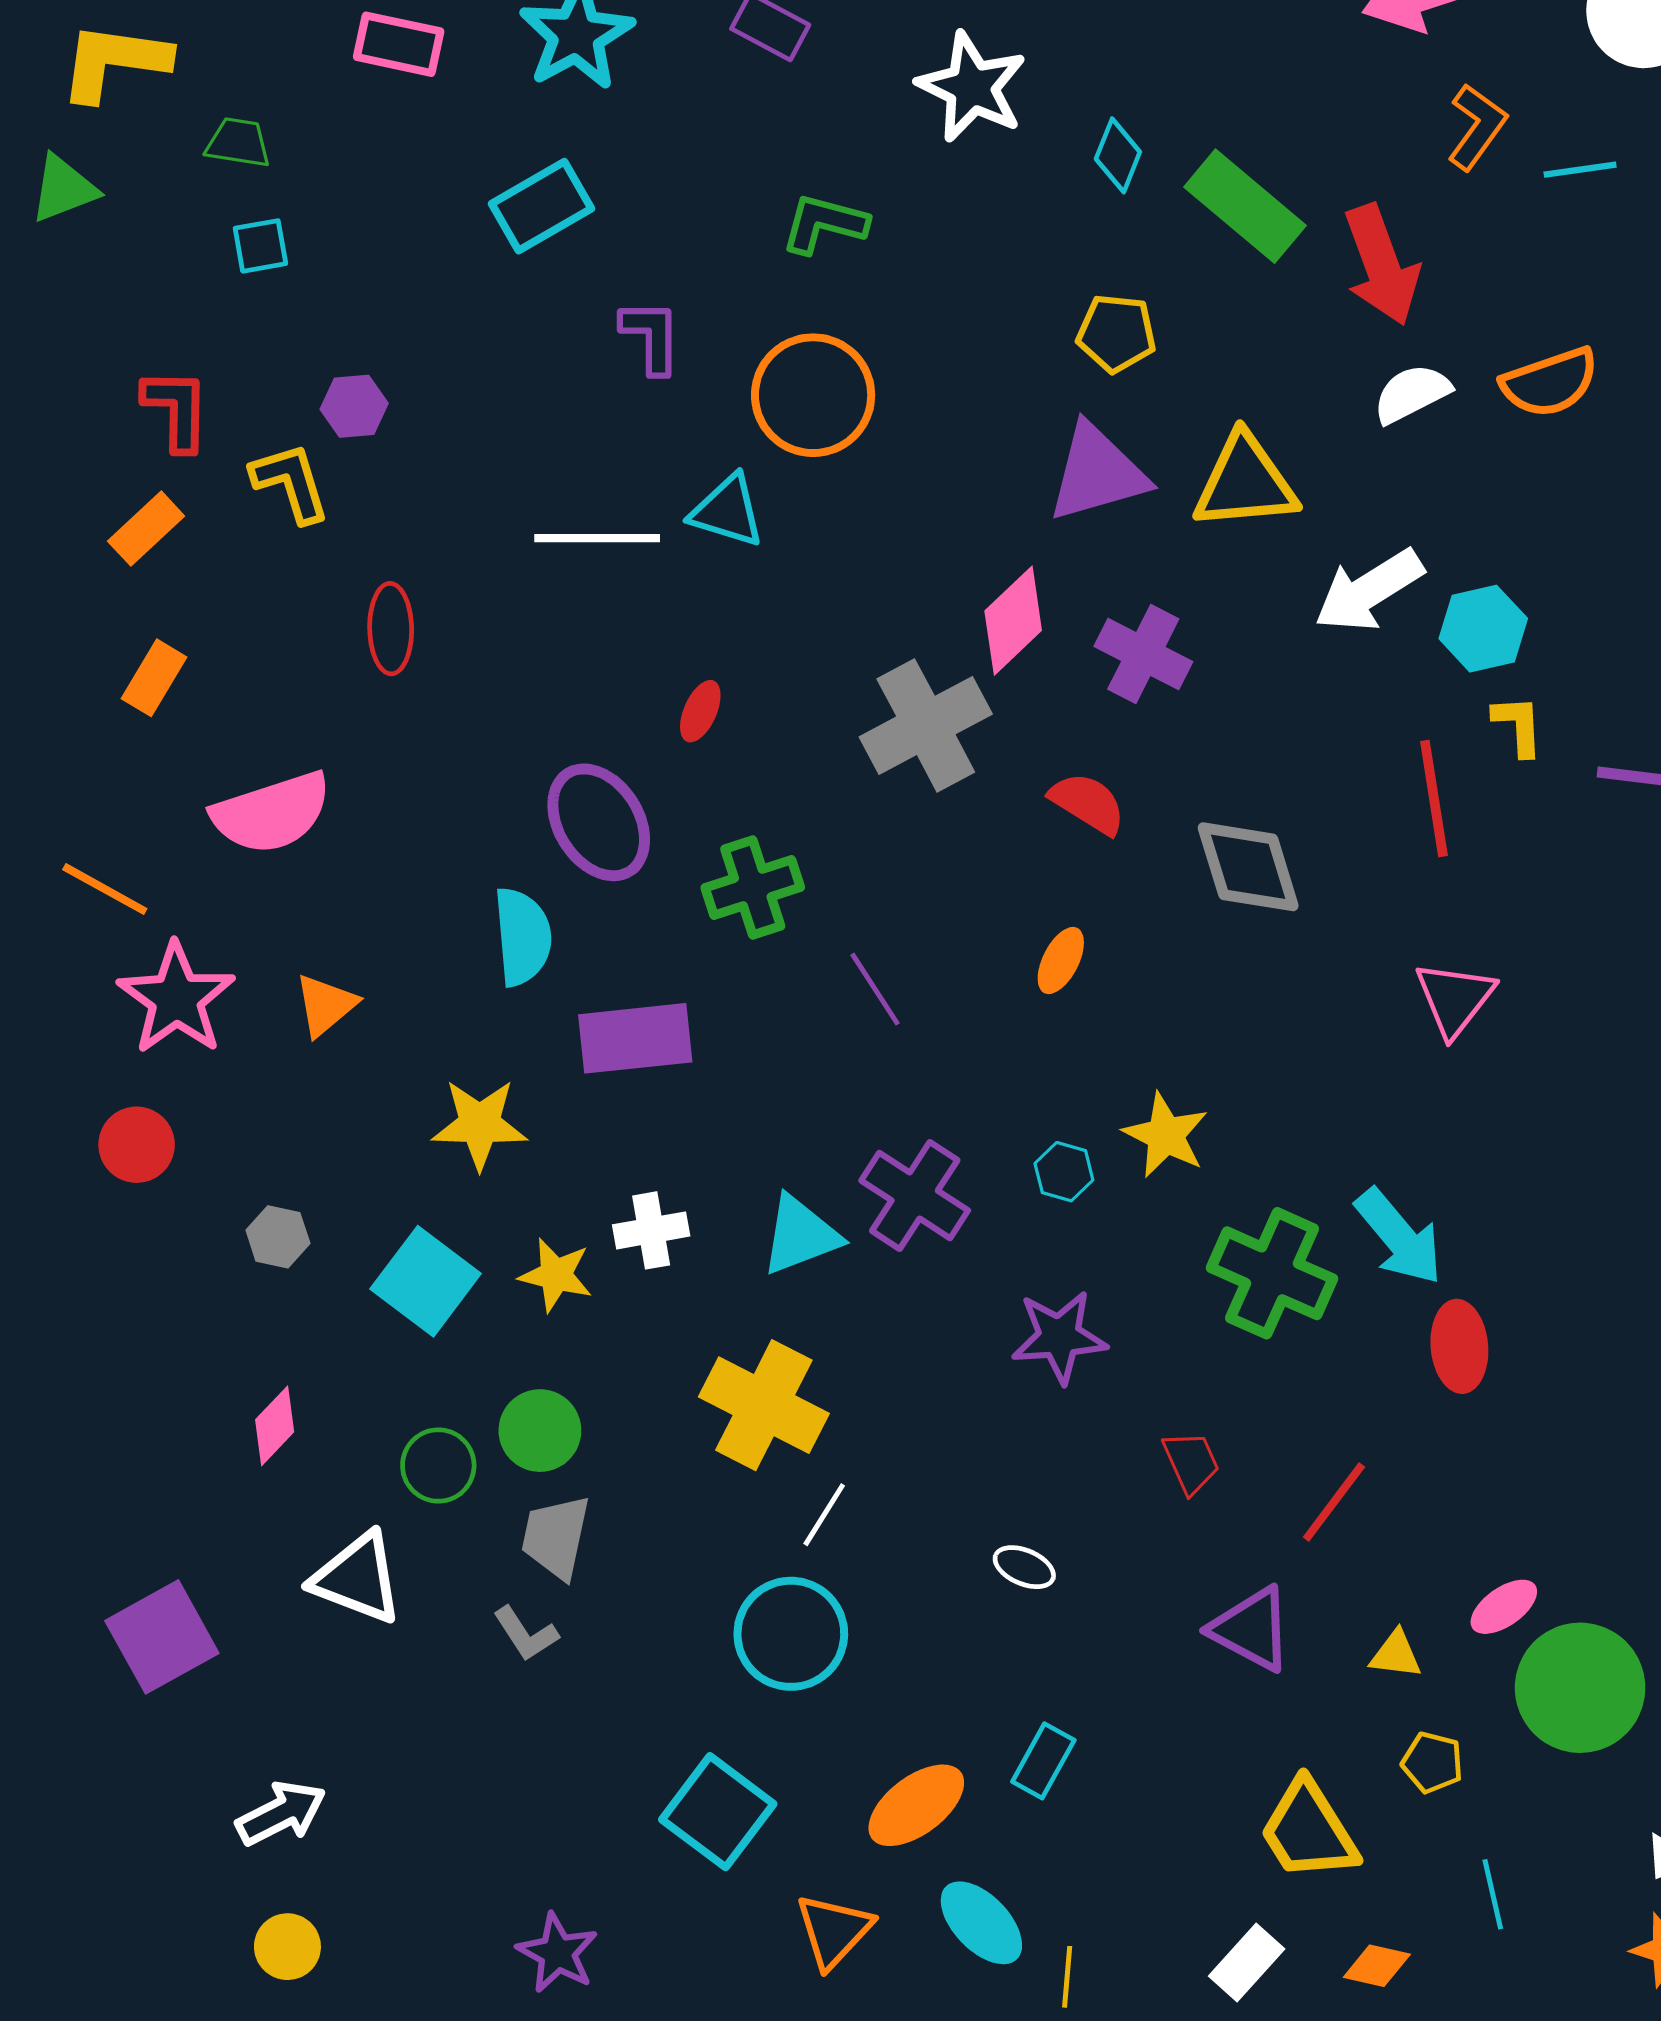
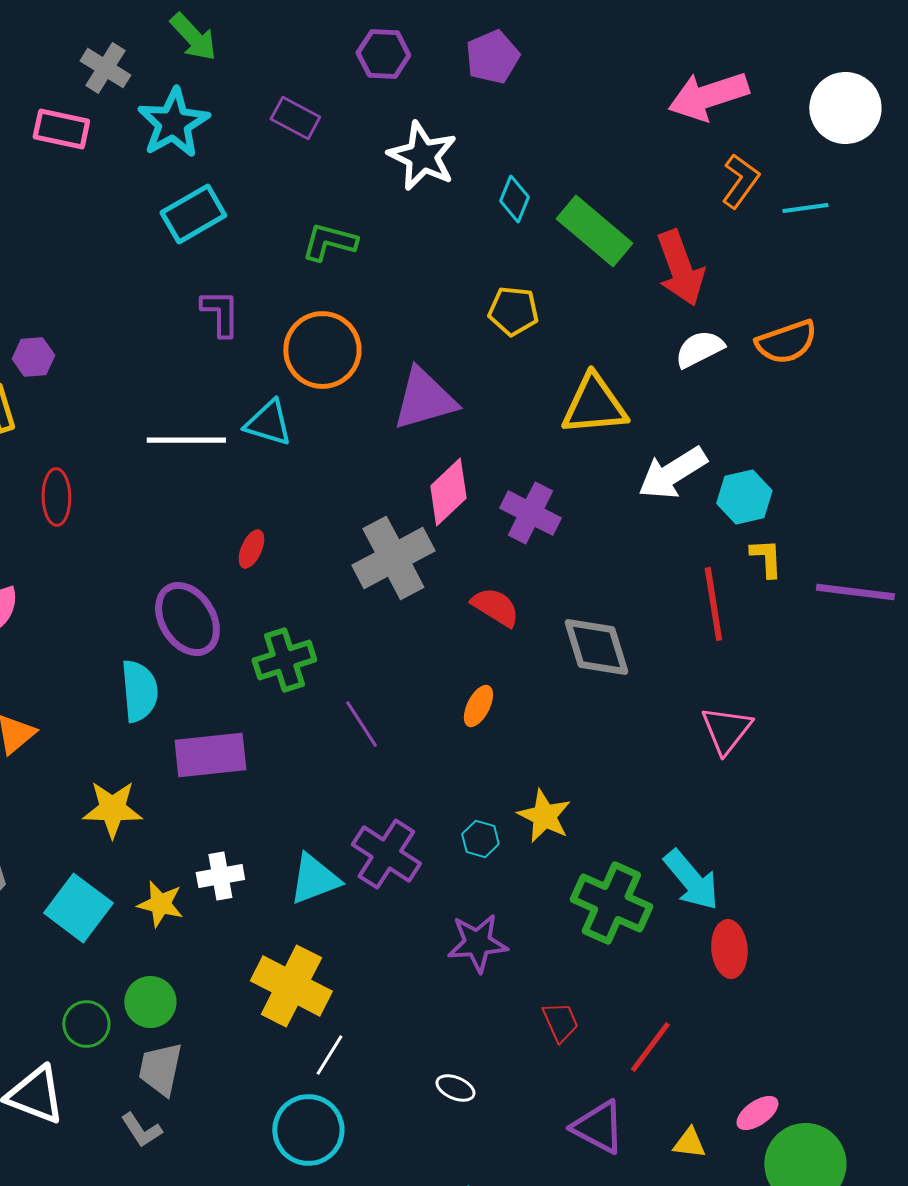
cyan rectangle: (542, 206) -> (193, 214), moved
purple triangle: (1097, 473) -> (424, 399), moved

